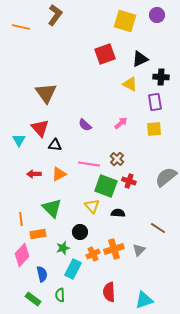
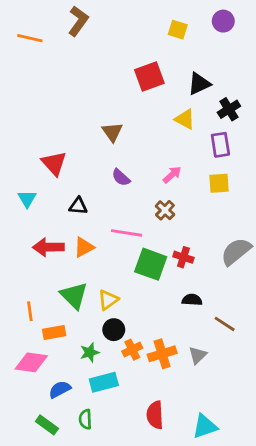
yellow square: (125, 21) -> (178, 30), size x0.6
black cross: (161, 77) -> (229, 109), turned -35
brown triangle: (46, 93) -> (112, 132), moved, size x0.7
red triangle: (40, 128) -> (54, 163), moved
brown cross: (117, 159) -> (165, 210), moved
red arrow: (34, 174) -> (48, 247), size x1.5
yellow triangle: (92, 206) -> (108, 300), moved, turned 35
black semicircle: (118, 213) -> (192, 300), moved
orange cross: (93, 254) -> (132, 350), moved
pink diamond: (22, 255) -> (31, 362), turned 55
cyan rectangle: (73, 269) -> (104, 382), turned 48
blue semicircle: (42, 274) -> (60, 389), turned -105

